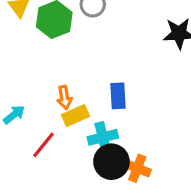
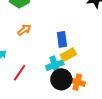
orange arrow: (64, 98) -> (24, 30), moved, turned -112
yellow rectangle: (76, 116) -> (68, 55), moved

